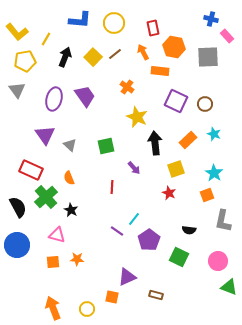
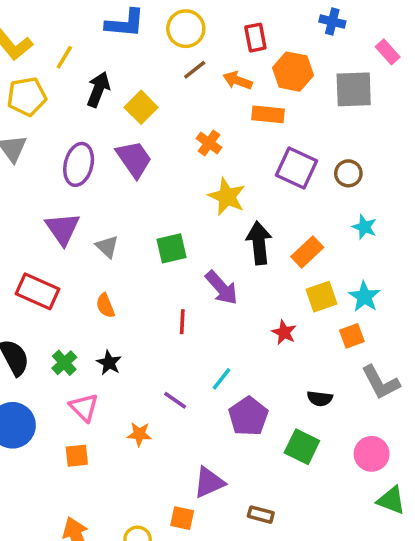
blue cross: (211, 19) -> (332, 22), moved
orange arrow: (143, 52) -> (238, 80), turned -42
brown line: (115, 54) -> (195, 70), moved
yellow square: (93, 57) -> (141, 107), moved
orange rectangle: (188, 140) -> (307, 252), moved
purple arrow: (134, 168) -> (222, 288), size x1.5
yellow square: (176, 169) -> (322, 297), moved
green cross: (46, 197) -> (64, 363), moved, size x0.6
gray L-shape: (223, 221) -> (381, 382), turned -40
purple line: (117, 231) -> (175, 400), moved
pink triangle: (57, 235) -> (84, 407), turned 30
orange star: (77, 259) -> (139, 434), moved

